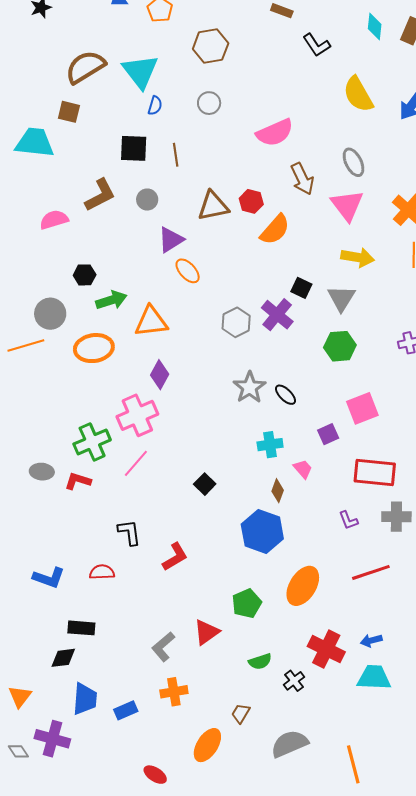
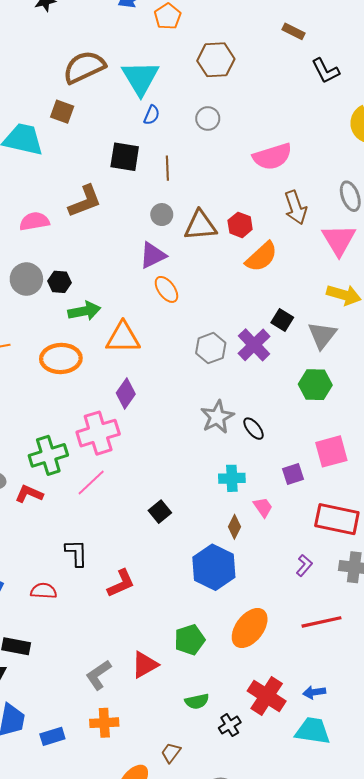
gray circle: (147, 200) -> (162, 215), moved
gray circle: (50, 314) -> (26, 279), moved
purple L-shape: (348, 520) -> (304, 565), turned -125

